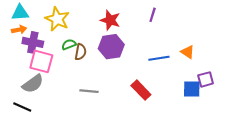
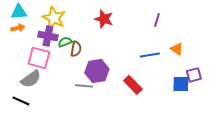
purple line: (153, 15) -> (157, 20), moved
purple cross: (33, 42) -> (48, 36), moved
purple hexagon: (111, 47) -> (97, 71), moved

